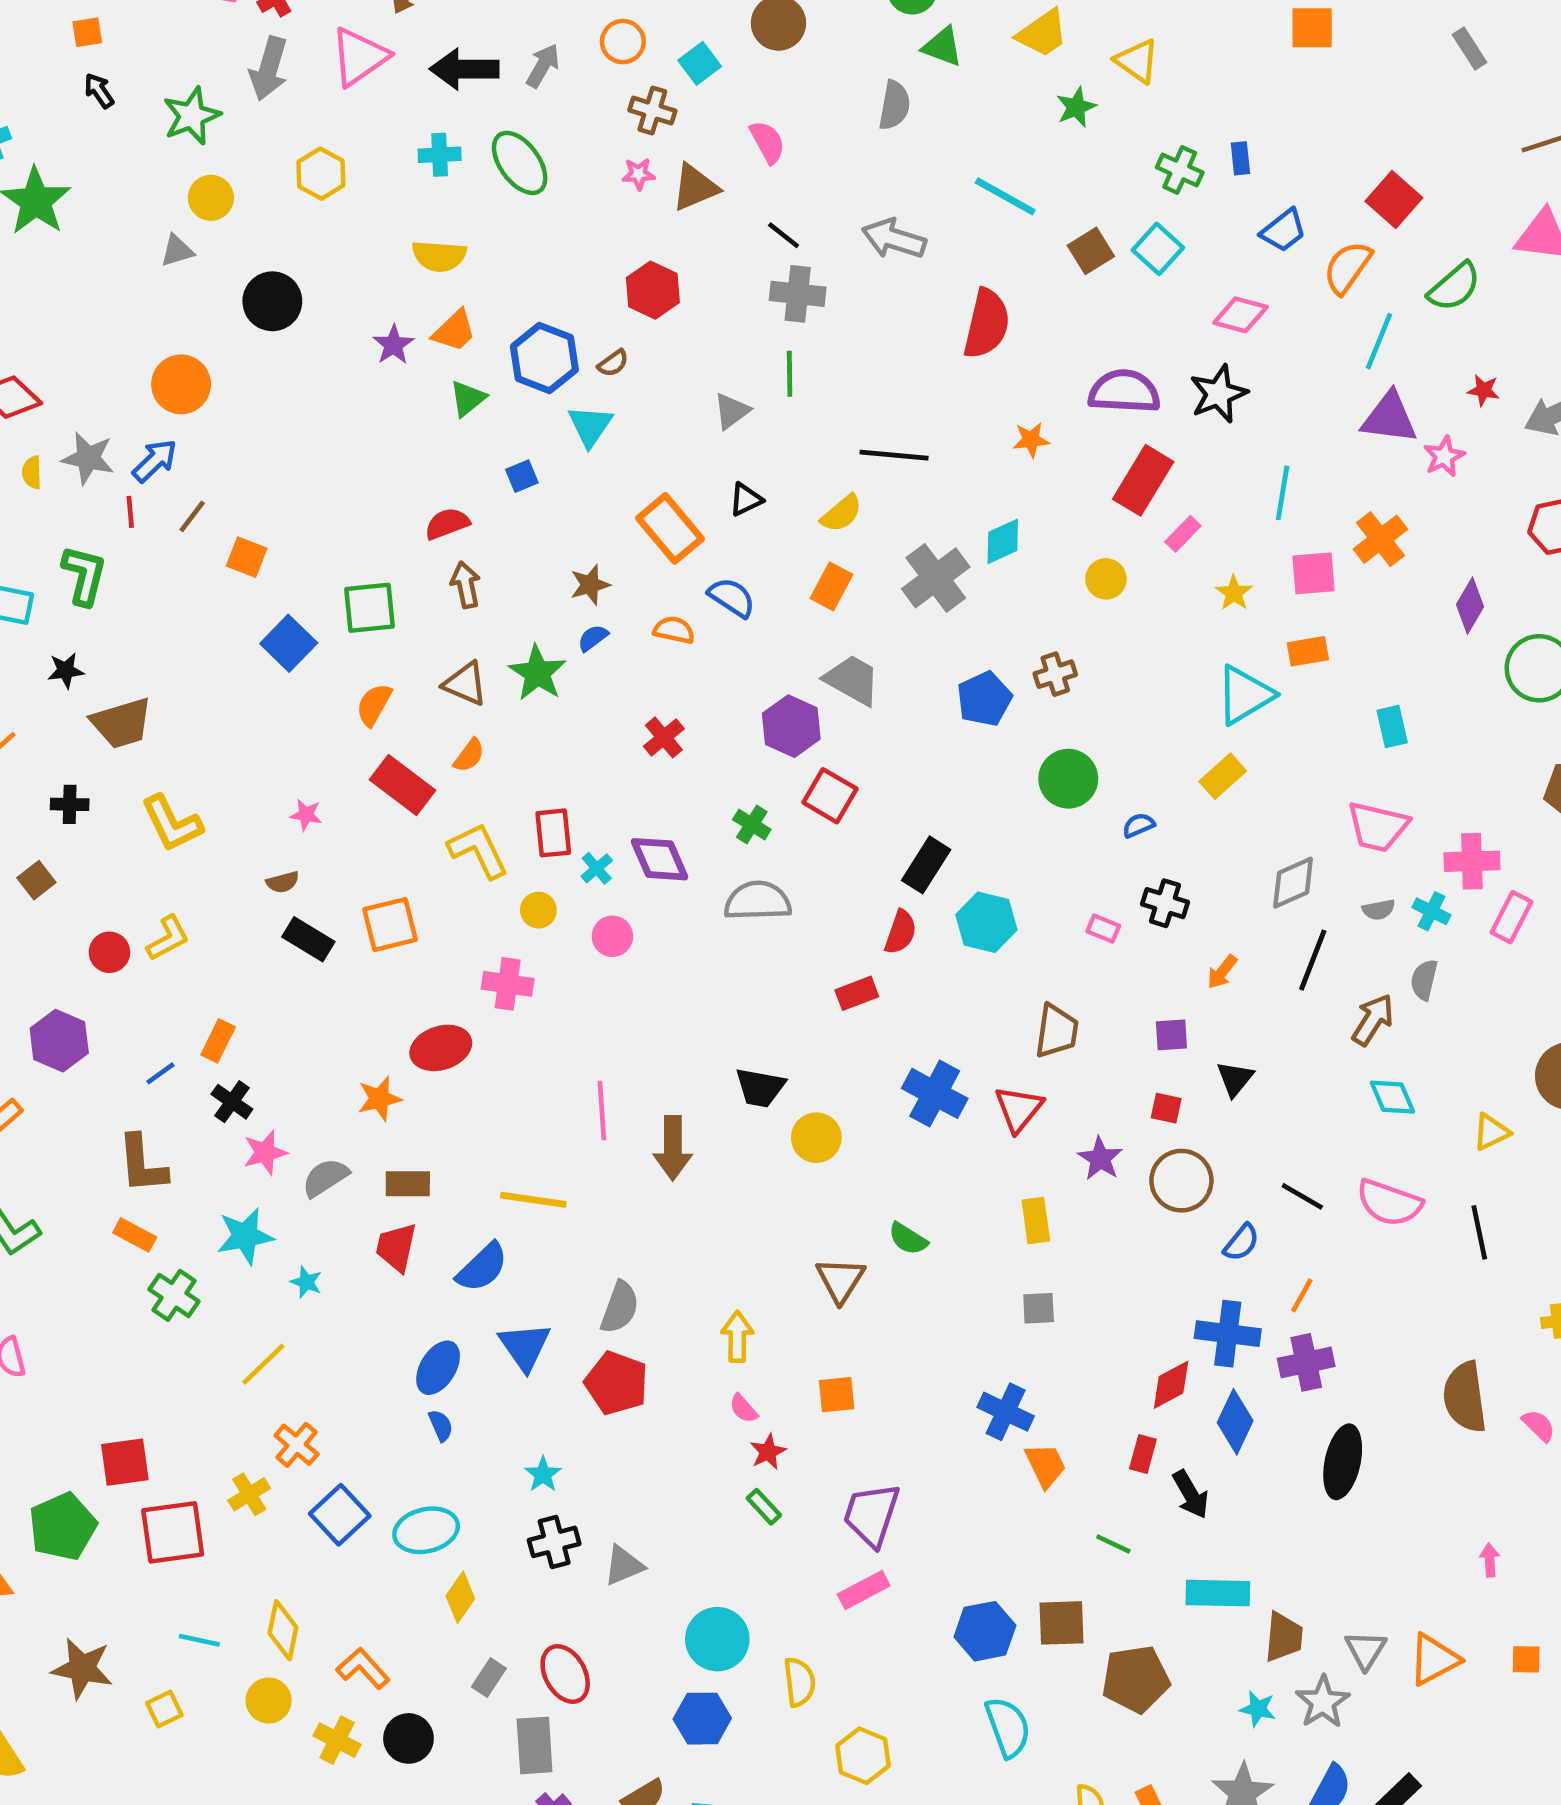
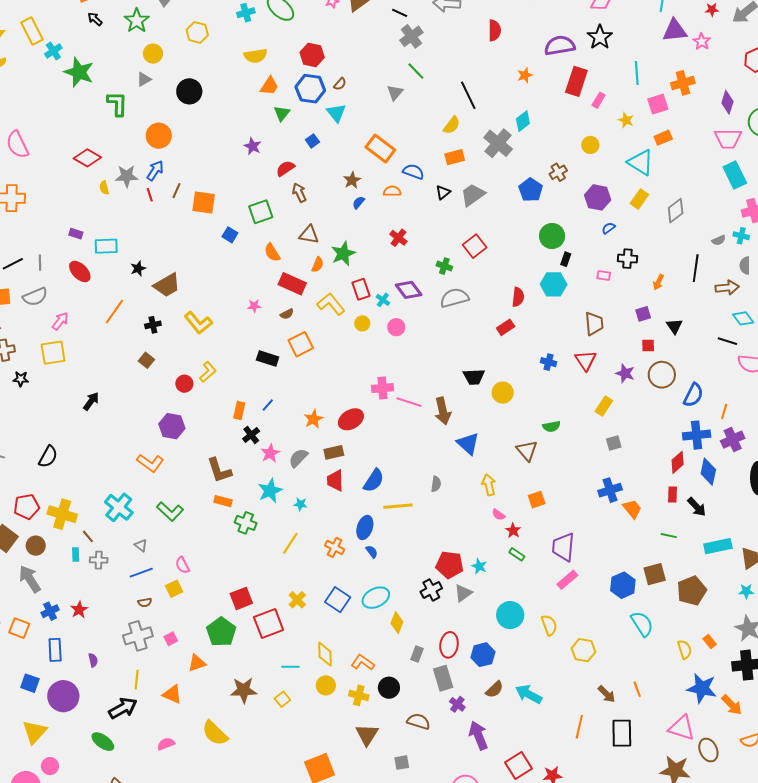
red hexagon: (653, 290) -> (312, 55), moved
gray cross: (798, 294) -> (411, 36), turned -30
red semicircle: (987, 324) -> (495, 30), size x0.7
purple star: (393, 345) -> (253, 146), moved
green line: (790, 374) -> (416, 71), turned -30
black line: (894, 455) -> (468, 95), turned 72
black triangle: (746, 499) -> (443, 192), moved
orange cross: (1380, 539) -> (683, 83), turned 35
orange square: (247, 557) -> (204, 203), size x1.4
green L-shape: (84, 575) -> (117, 104), moved
yellow circle: (1106, 579) -> (590, 145), moved
orange rectangle: (831, 586) -> (455, 157), turned 60
blue square: (289, 643) -> (230, 235), size x0.7
green star: (537, 673) -> (343, 254), moved, turned 30
gray trapezoid: (852, 680) -> (473, 195), turned -52
cyan triangle: (1245, 695) -> (641, 162), turned -44
orange semicircle: (374, 705) -> (272, 252), turned -48
purple hexagon: (791, 726) -> (598, 197), moved
cyan rectangle: (1392, 726) -> (735, 175), moved, size x1.5
green circle: (1068, 779) -> (552, 236), moved
red square: (830, 796) -> (475, 246), turned 35
pink trapezoid: (1378, 827) -> (728, 139), moved
black rectangle: (926, 865) -> (566, 259), moved, size x0.6
brown semicircle: (283, 882) -> (287, 314), moved
gray diamond: (1293, 883) -> (676, 211), moved
pink cross: (508, 984) -> (383, 388), moved
brown arrow: (1373, 1020) -> (727, 288), turned 65
red ellipse: (441, 1048) -> (351, 419), moved
blue line: (160, 1073) -> (268, 405), moved
blue cross: (935, 1093) -> (548, 362), size x0.6
black cross: (232, 1102) -> (251, 435), turned 30
pink line: (602, 1110) -> (409, 402), turned -55
black line: (1302, 1196) -> (727, 341), moved
yellow line: (533, 1200) -> (398, 506), moved
yellow rectangle: (1036, 1221) -> (604, 406), turned 54
green semicircle: (908, 1239) -> (551, 426), turned -30
blue semicircle: (1241, 1243) -> (693, 395), size x1.4
gray semicircle: (620, 1307) -> (436, 484), size x0.7
blue triangle: (525, 1346) -> (468, 443), moved
red pentagon: (616, 1383) -> (450, 565), moved
blue cross: (1006, 1412) -> (610, 490), turned -30
orange cross: (297, 1445) -> (335, 547), moved
cyan star: (543, 1474) -> (479, 566), moved
red ellipse: (565, 1674) -> (449, 645), turned 50
blue hexagon: (702, 1719) -> (483, 655), moved

